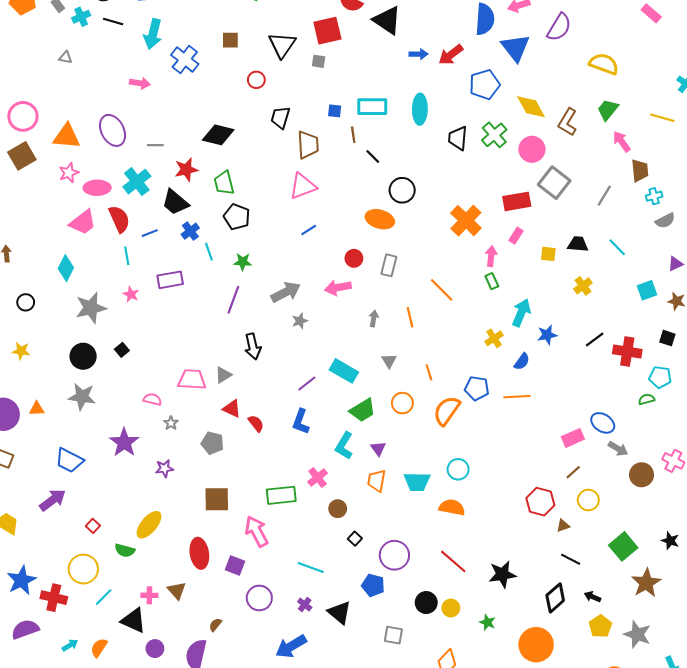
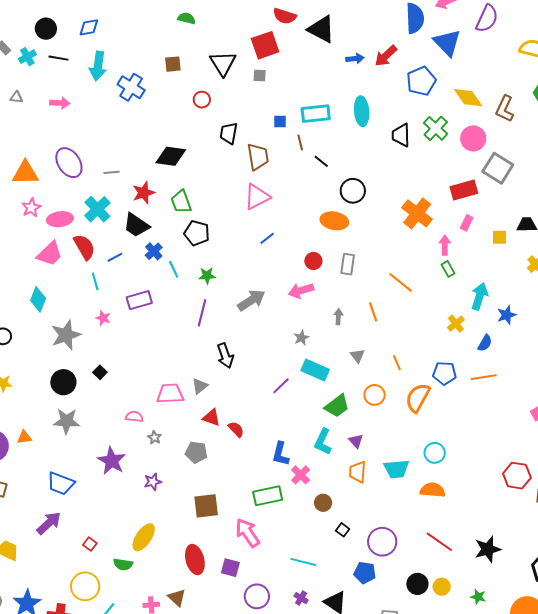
pink arrow: (140, 83) -> (60, 103), moved
gray star: (300, 321) -> (301, 338), moved
blue L-shape: (301, 422) -> (280, 454), moved

